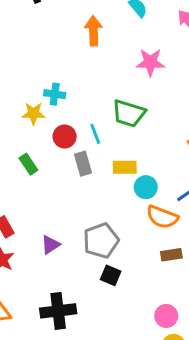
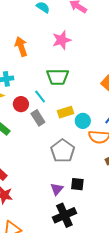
orange arrow: (93, 31) -> (21, 47), moved
gray pentagon: (101, 241) -> (63, 151), moved
purple triangle: (50, 245) -> (57, 189), moved
black cross: (58, 311) -> (64, 215), moved

